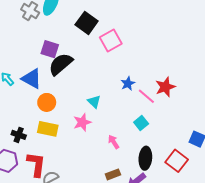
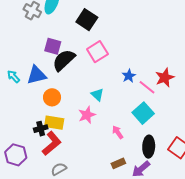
pink square: (111, 40) -> (97, 52), moved
blue triangle: (32, 79) -> (37, 75), turned -40
cyan square: (141, 123) -> (143, 113), size x1.5
black cross: (19, 135) -> (41, 129), moved, turned -32
red L-shape: (36, 164) -> (52, 143), moved, turned 45

